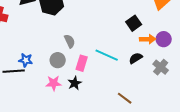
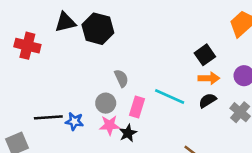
orange arrow: (148, 39) -> (209, 78), moved
blue star: (26, 60) -> (74, 121), moved
pink star: (54, 83) -> (110, 125), moved

